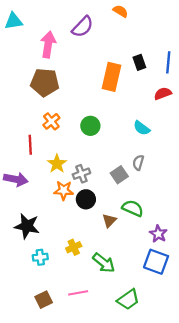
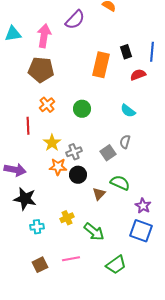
cyan triangle: (14, 21) -> (13, 34), moved
red semicircle: (163, 94) -> (138, 75), moved
purple arrow: (16, 179) -> (15, 170), moved

